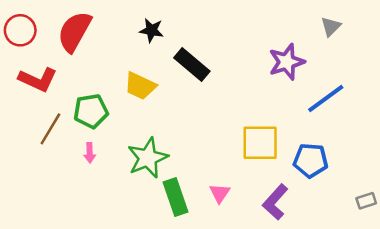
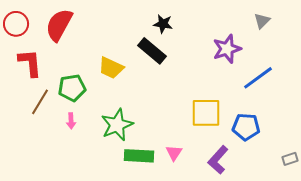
black star: (151, 30) -> (163, 24), moved
red L-shape: (38, 80) -> (30, 63), turned -120
green rectangle: (175, 197) -> (139, 156), turned -68

